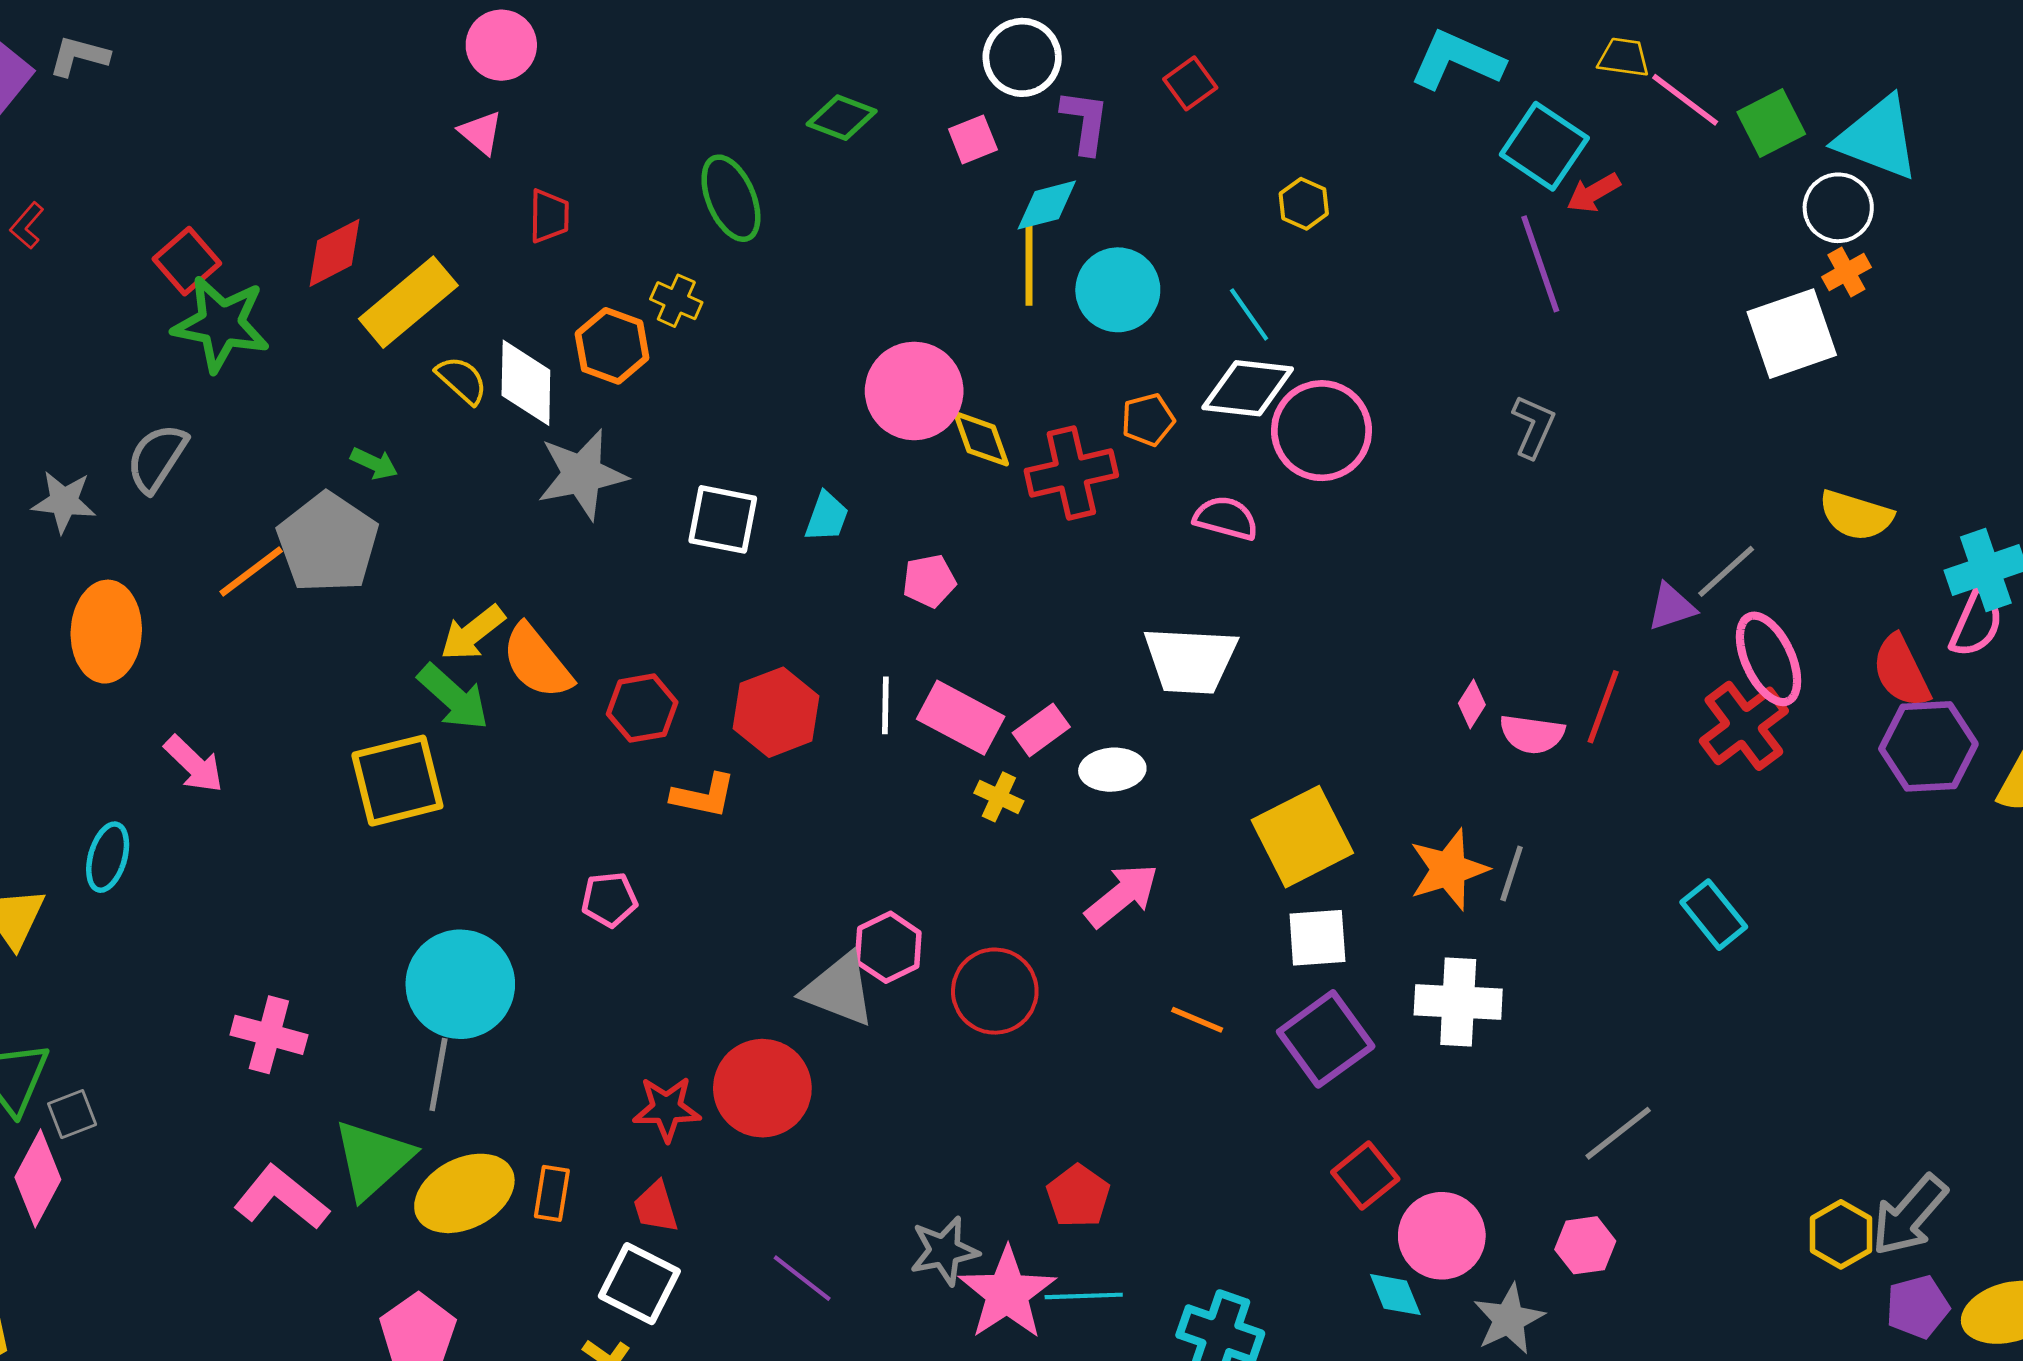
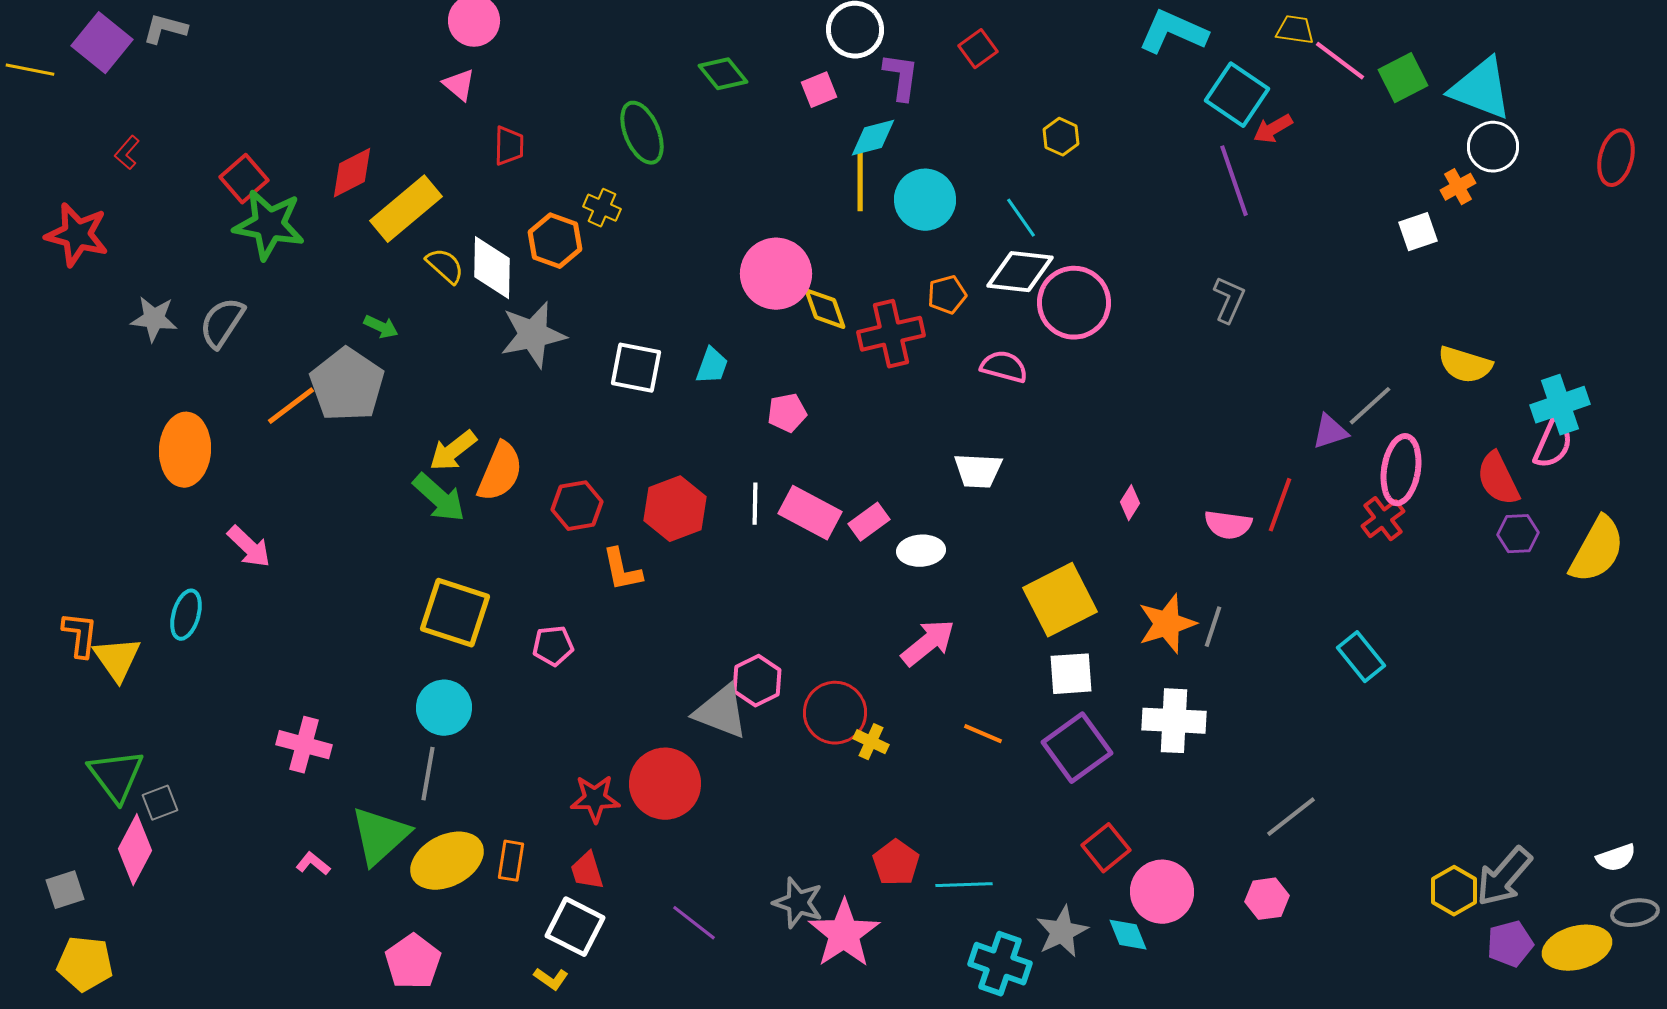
green diamond: (842, 118) -> (723, 74), turned 30
white circle: (1838, 208) -> (1493, 147), moved
white square: (1792, 334) -> (1418, 232), size x0.6
gray star: (64, 502) -> (154, 319), moved
pink ellipse: (1769, 659) -> (1401, 470), turned 34
white trapezoid: (1190, 660) -> (978, 471), size x0.7
orange semicircle: (537, 662) -> (500, 472), turned -118
pink diamond: (1472, 704) -> (1130, 503), moved
red cross: (1744, 726) -> (1383, 519), size x0.7
purple hexagon: (1928, 746) -> (1518, 534), size x0.6
yellow square: (397, 781) -> (455, 613), moved, turned 32
orange L-shape: (704, 796) -> (622, 570), turned 66
yellow cross: (999, 797) -> (871, 742), moved
cyan circle: (460, 984) -> (444, 708), size x0.7
pink L-shape: (281, 1197) -> (313, 864), size x0.5
gray star: (944, 1251) -> (798, 903), turned 30
cyan line: (1084, 1296) -> (964, 885), moved
gray star: (1509, 1319) -> (1062, 932), moved

